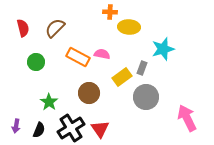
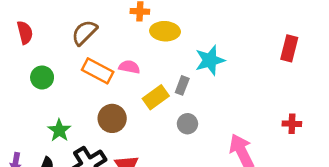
brown semicircle: (55, 28) -> (84, 33), moved
gray circle: (146, 97) -> (187, 124), size x0.6

